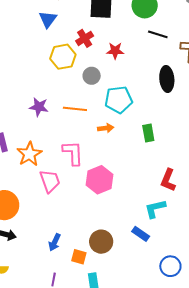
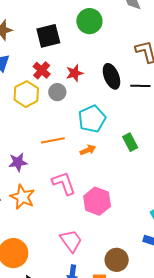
black line: (158, 34) -> (140, 86), moved
gray circle: (92, 76) -> (57, 92), moved
black ellipse: (167, 79) -> (111, 76), moved
purple star: (39, 107) -> (18, 162), moved
pink trapezoid: (50, 181) -> (71, 241), moved

